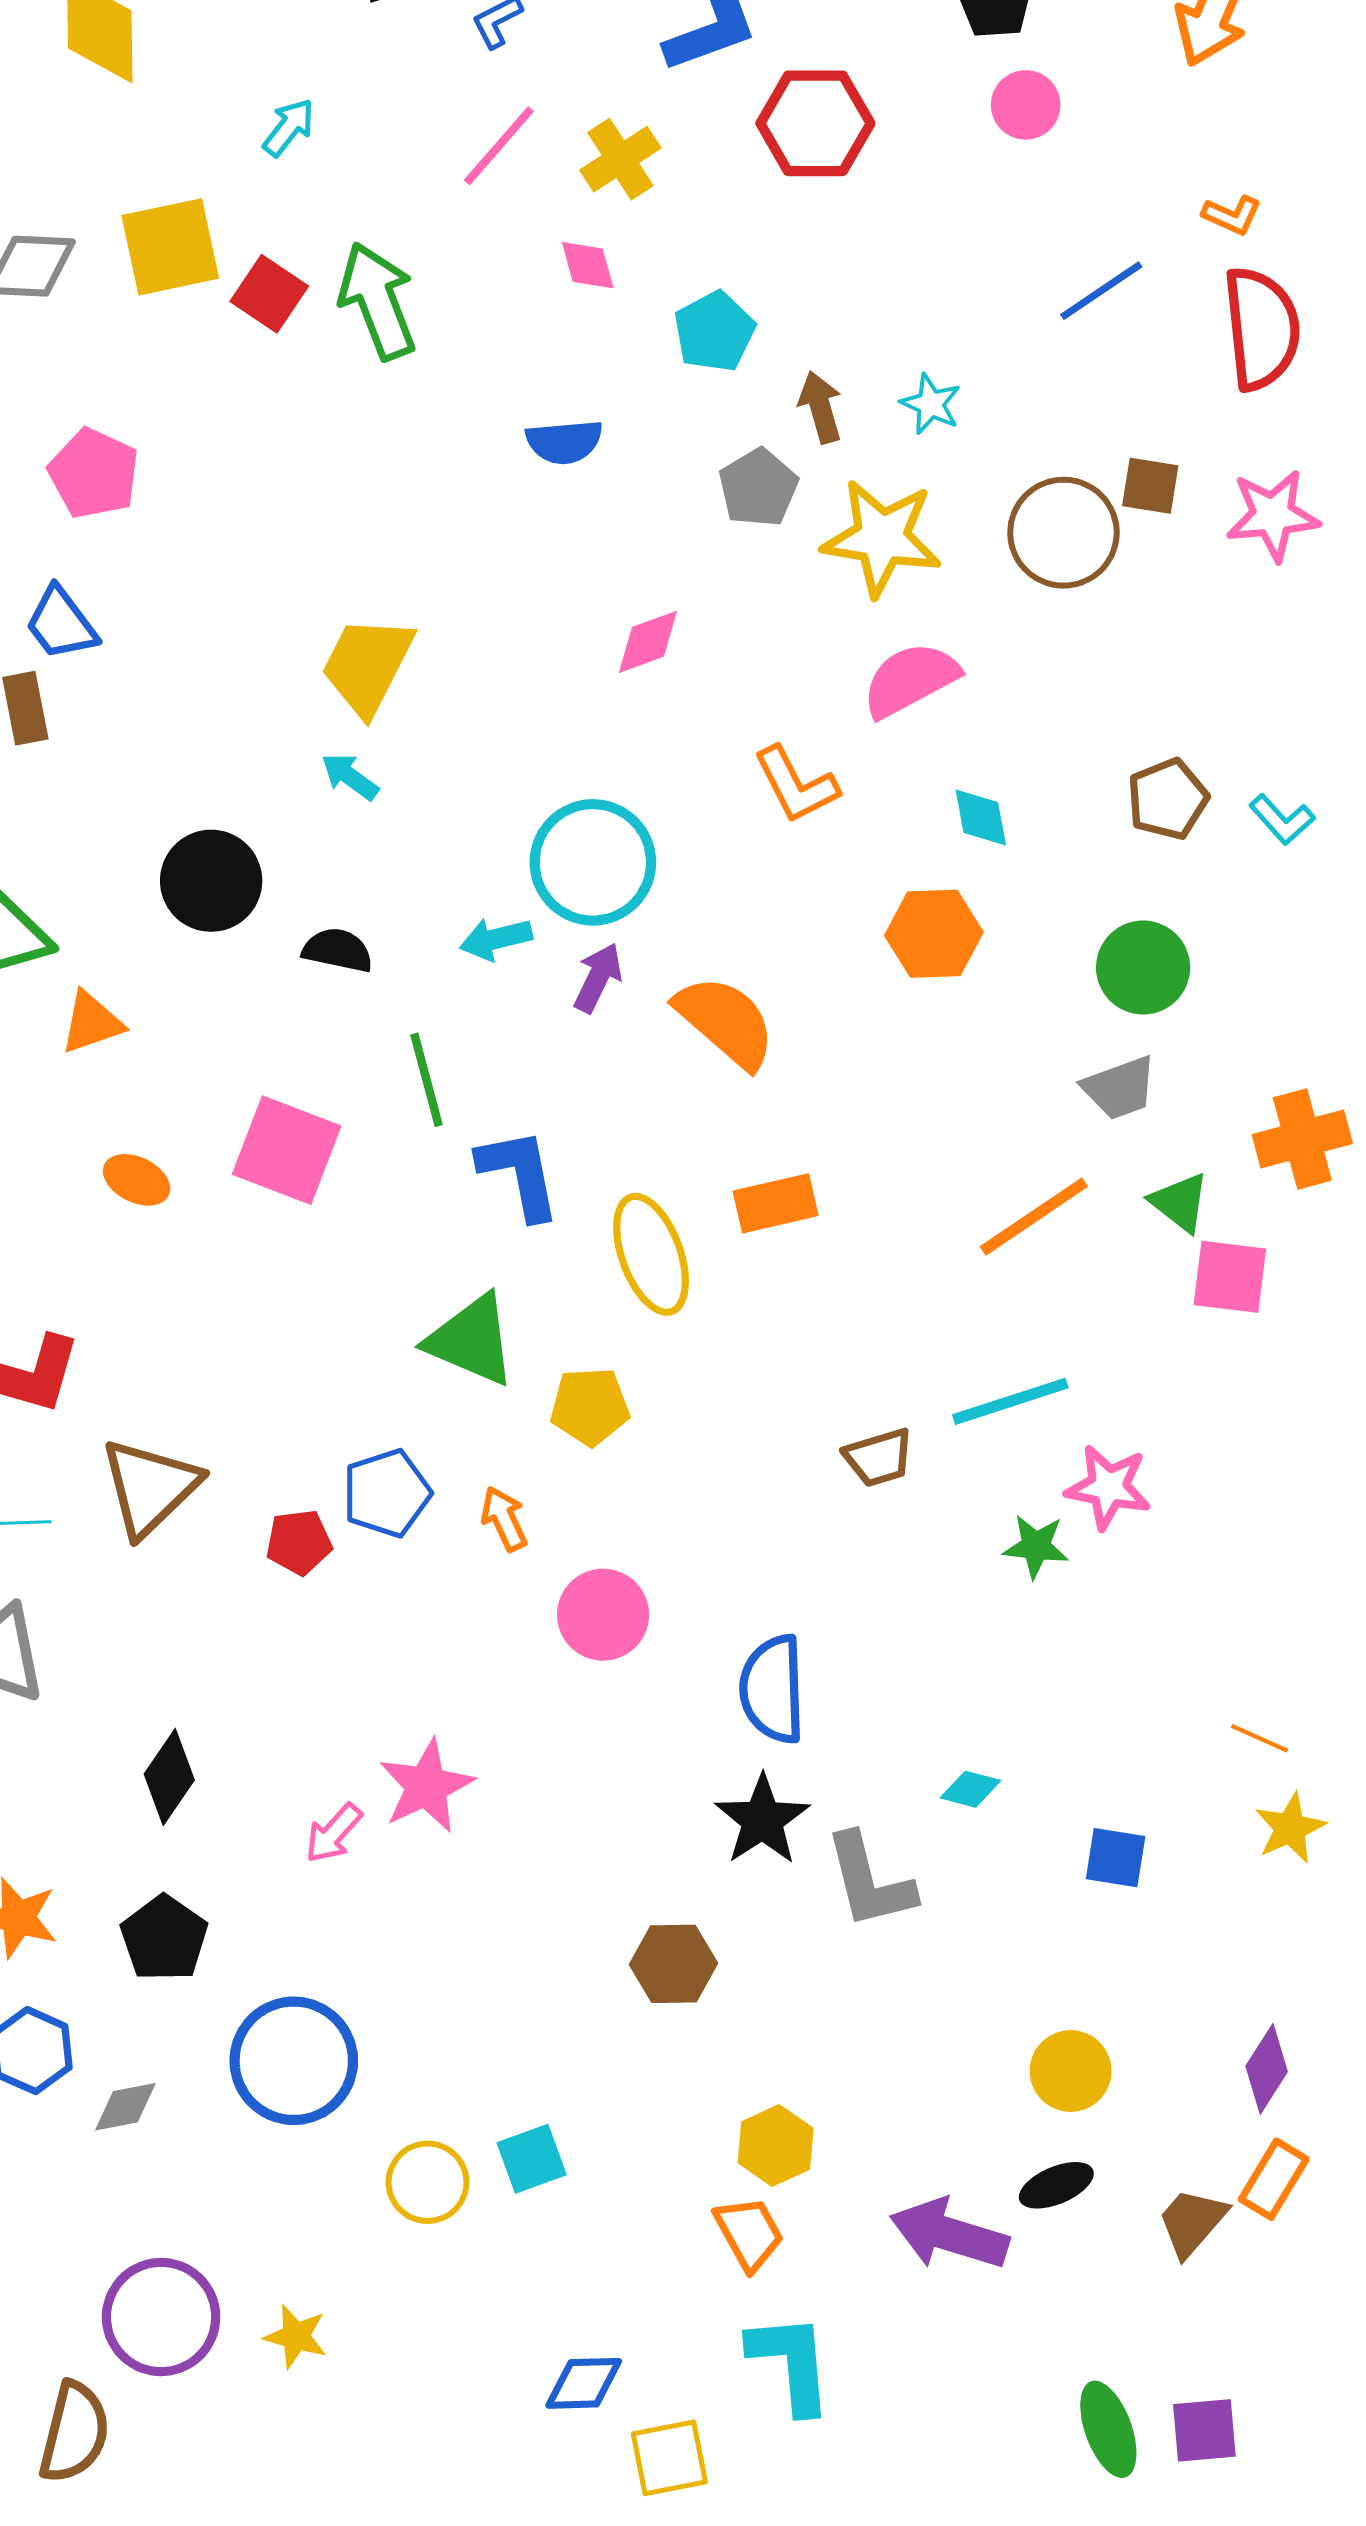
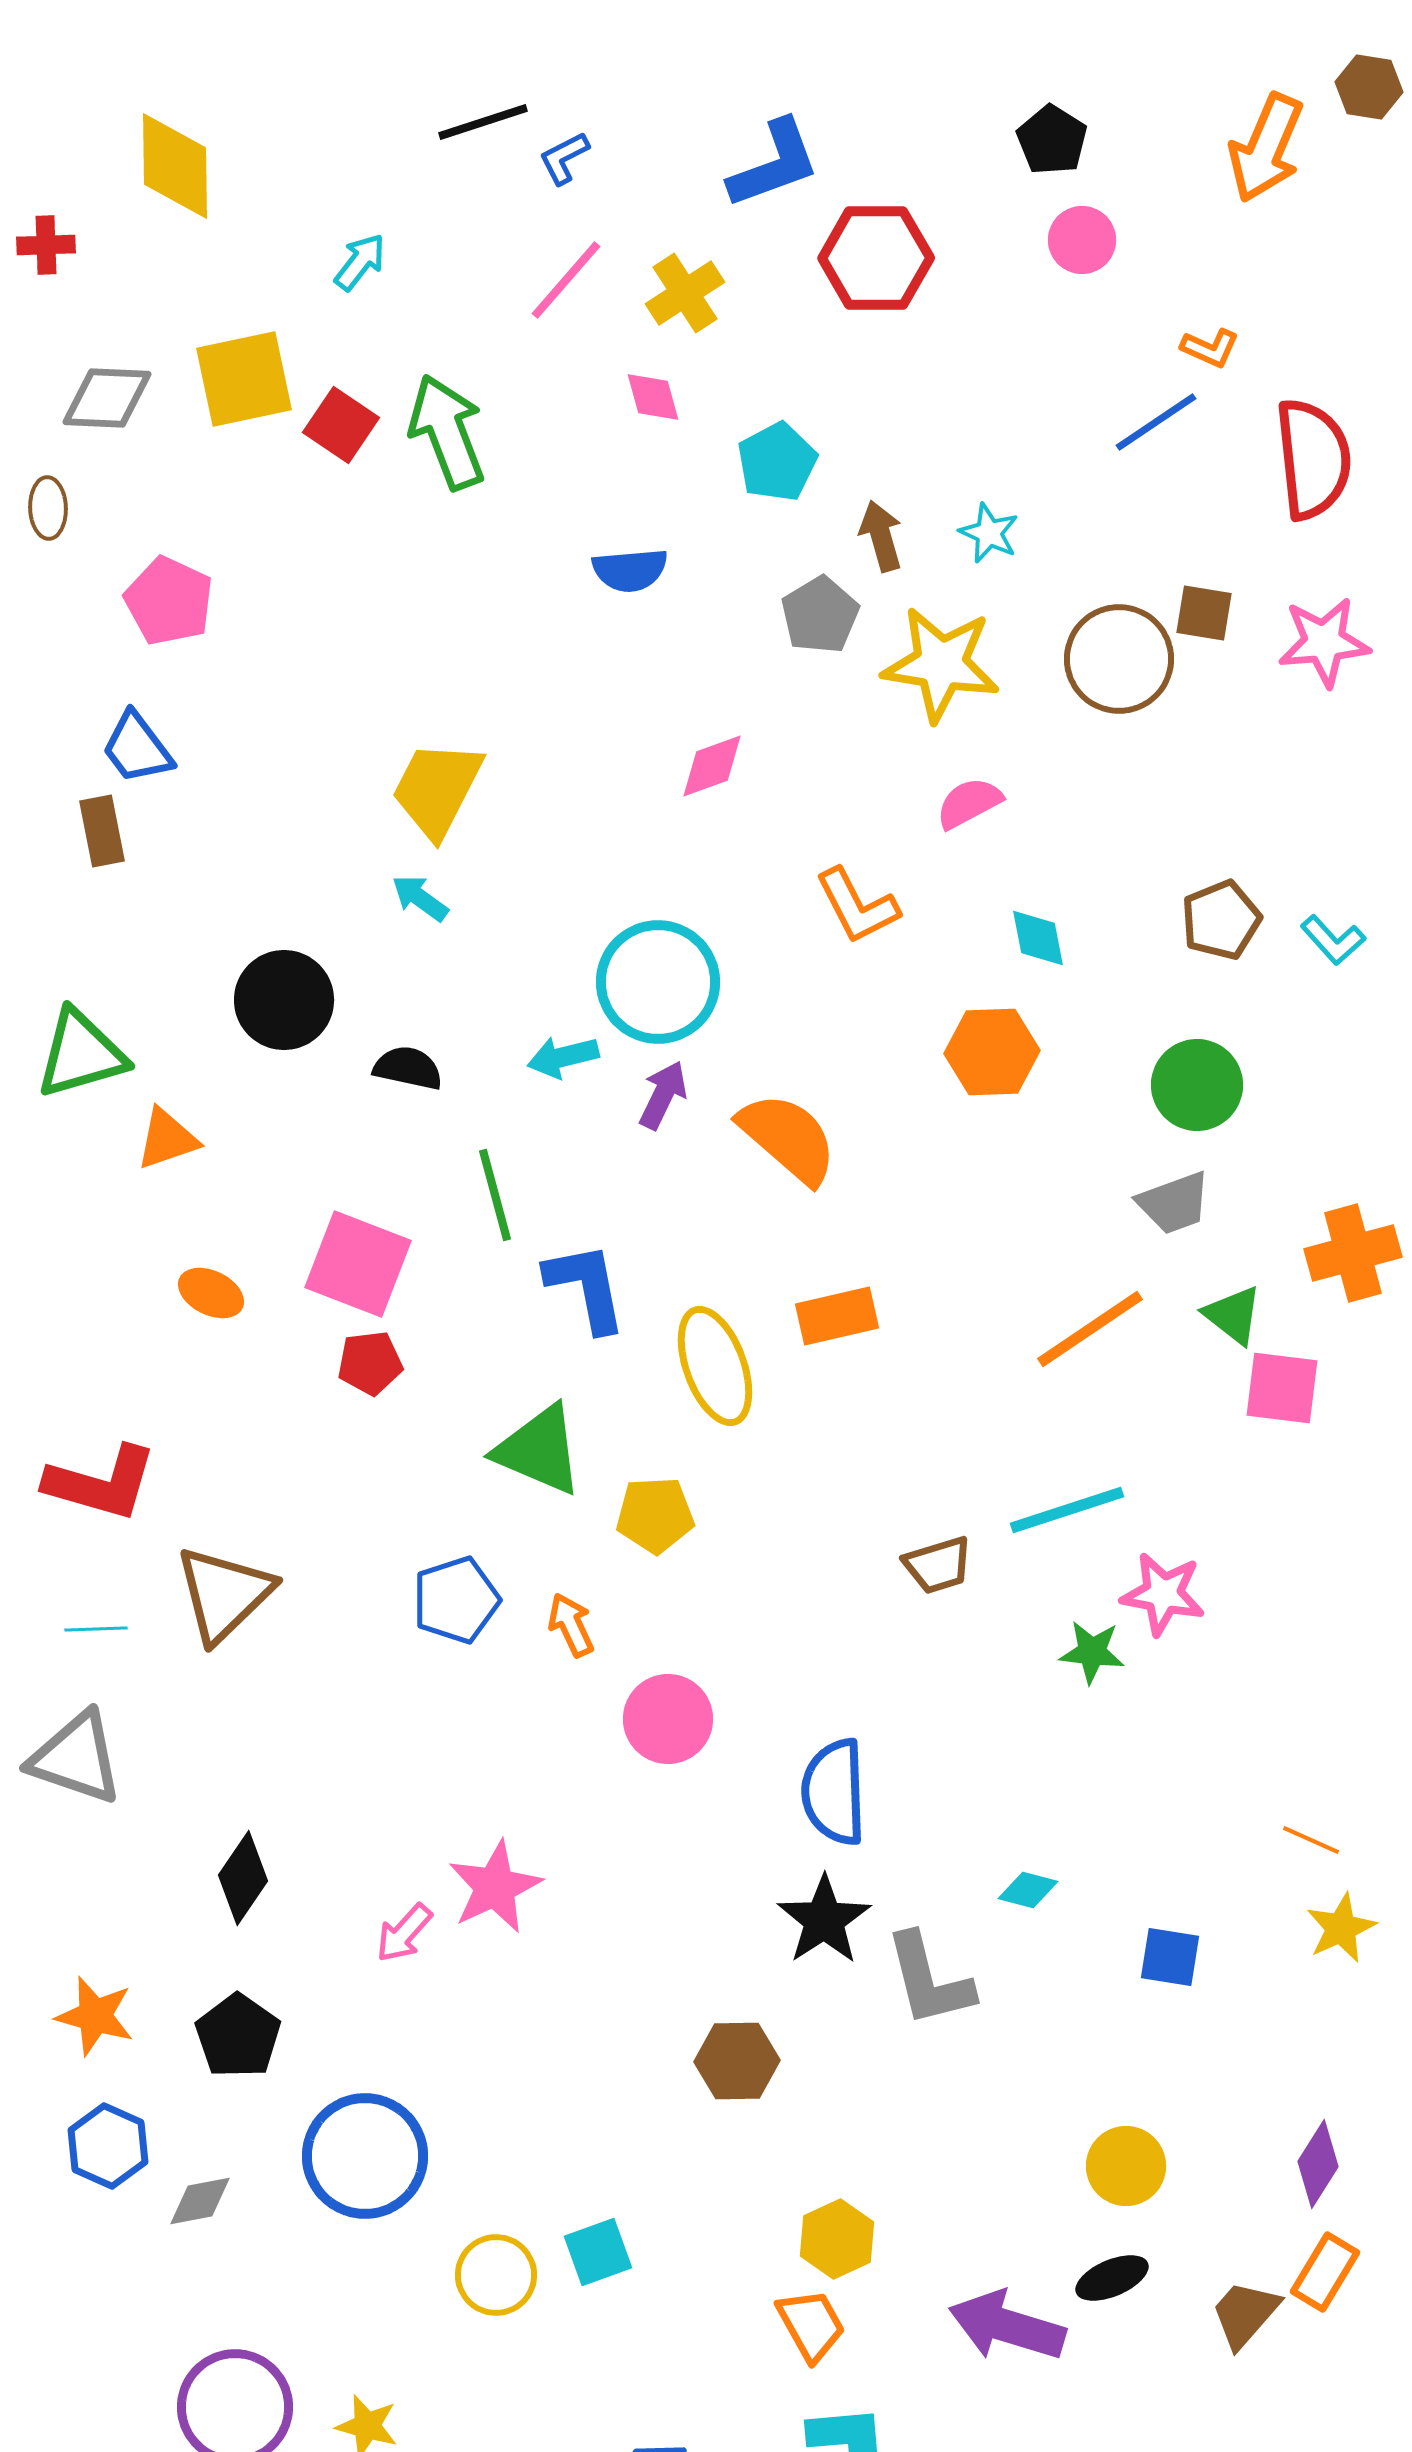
orange L-shape: (1232, 215) -> (1210, 348), moved
pink semicircle: (910, 680) -> (969, 803), size x0.7
red pentagon: (299, 1542) -> (370, 1363), moved

